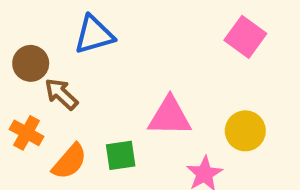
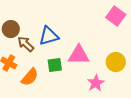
blue triangle: (94, 35) -> (49, 36), moved
green square: (121, 155) -> (55, 65), moved

